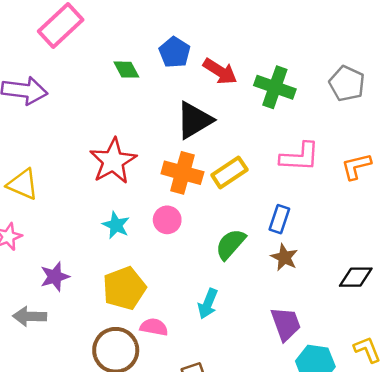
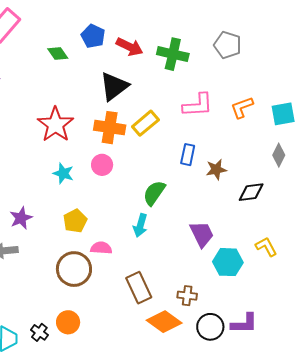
green semicircle: (231, 244) -> (154, 193), moved
brown star: (284, 257) -> (216, 169), moved, turned -30
yellow pentagon: (124, 288) -> (75, 221), size x0.7

